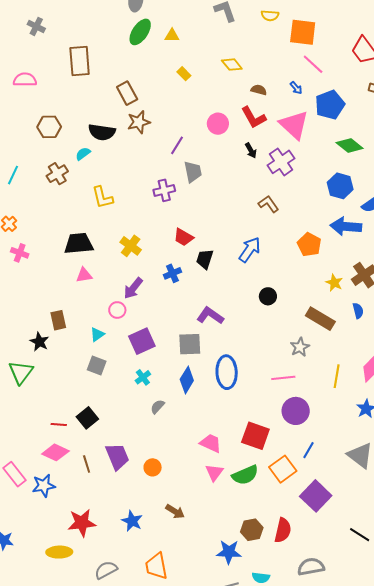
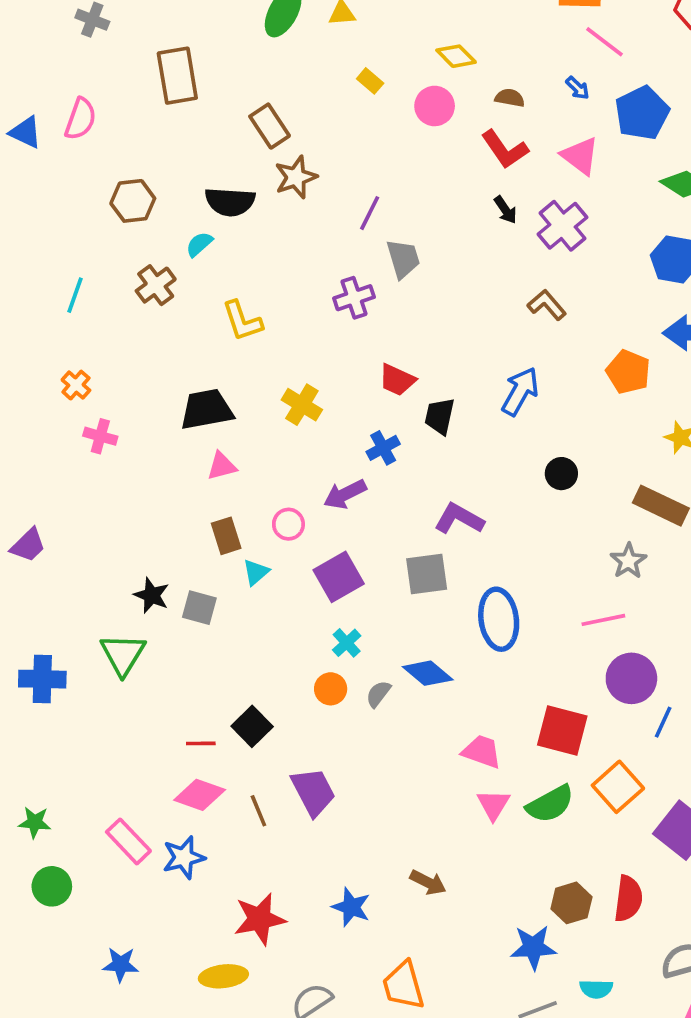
pink semicircle: (25, 80) -> (81, 119), turned 115
pink circle: (218, 124) -> (435, 106), moved
pink triangle: (294, 125) -> (580, 156), size x0.7
purple arrow: (133, 288) -> (345, 494), moved, turned 30
brown rectangle: (58, 320) -> (226, 536), moved
gray square: (97, 366) -> (199, 608), moved
blue diamond: (187, 380) -> (428, 673), moved, turned -76
blue line: (308, 450) -> (663, 722), moved
orange circle: (153, 467) -> (331, 689), moved

